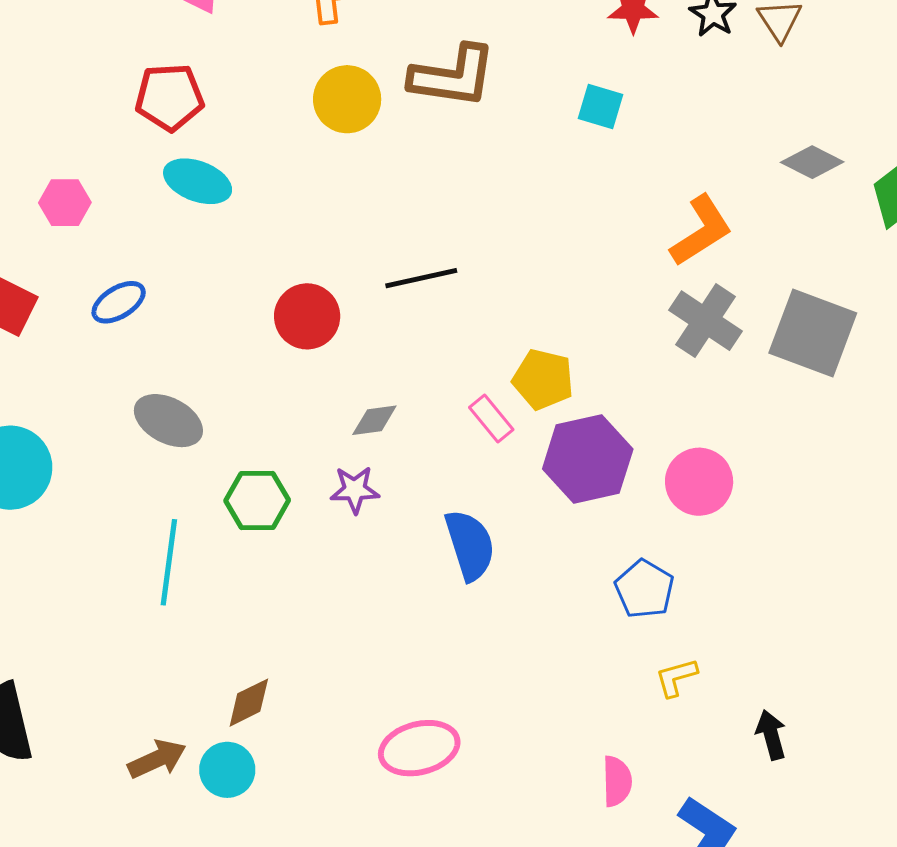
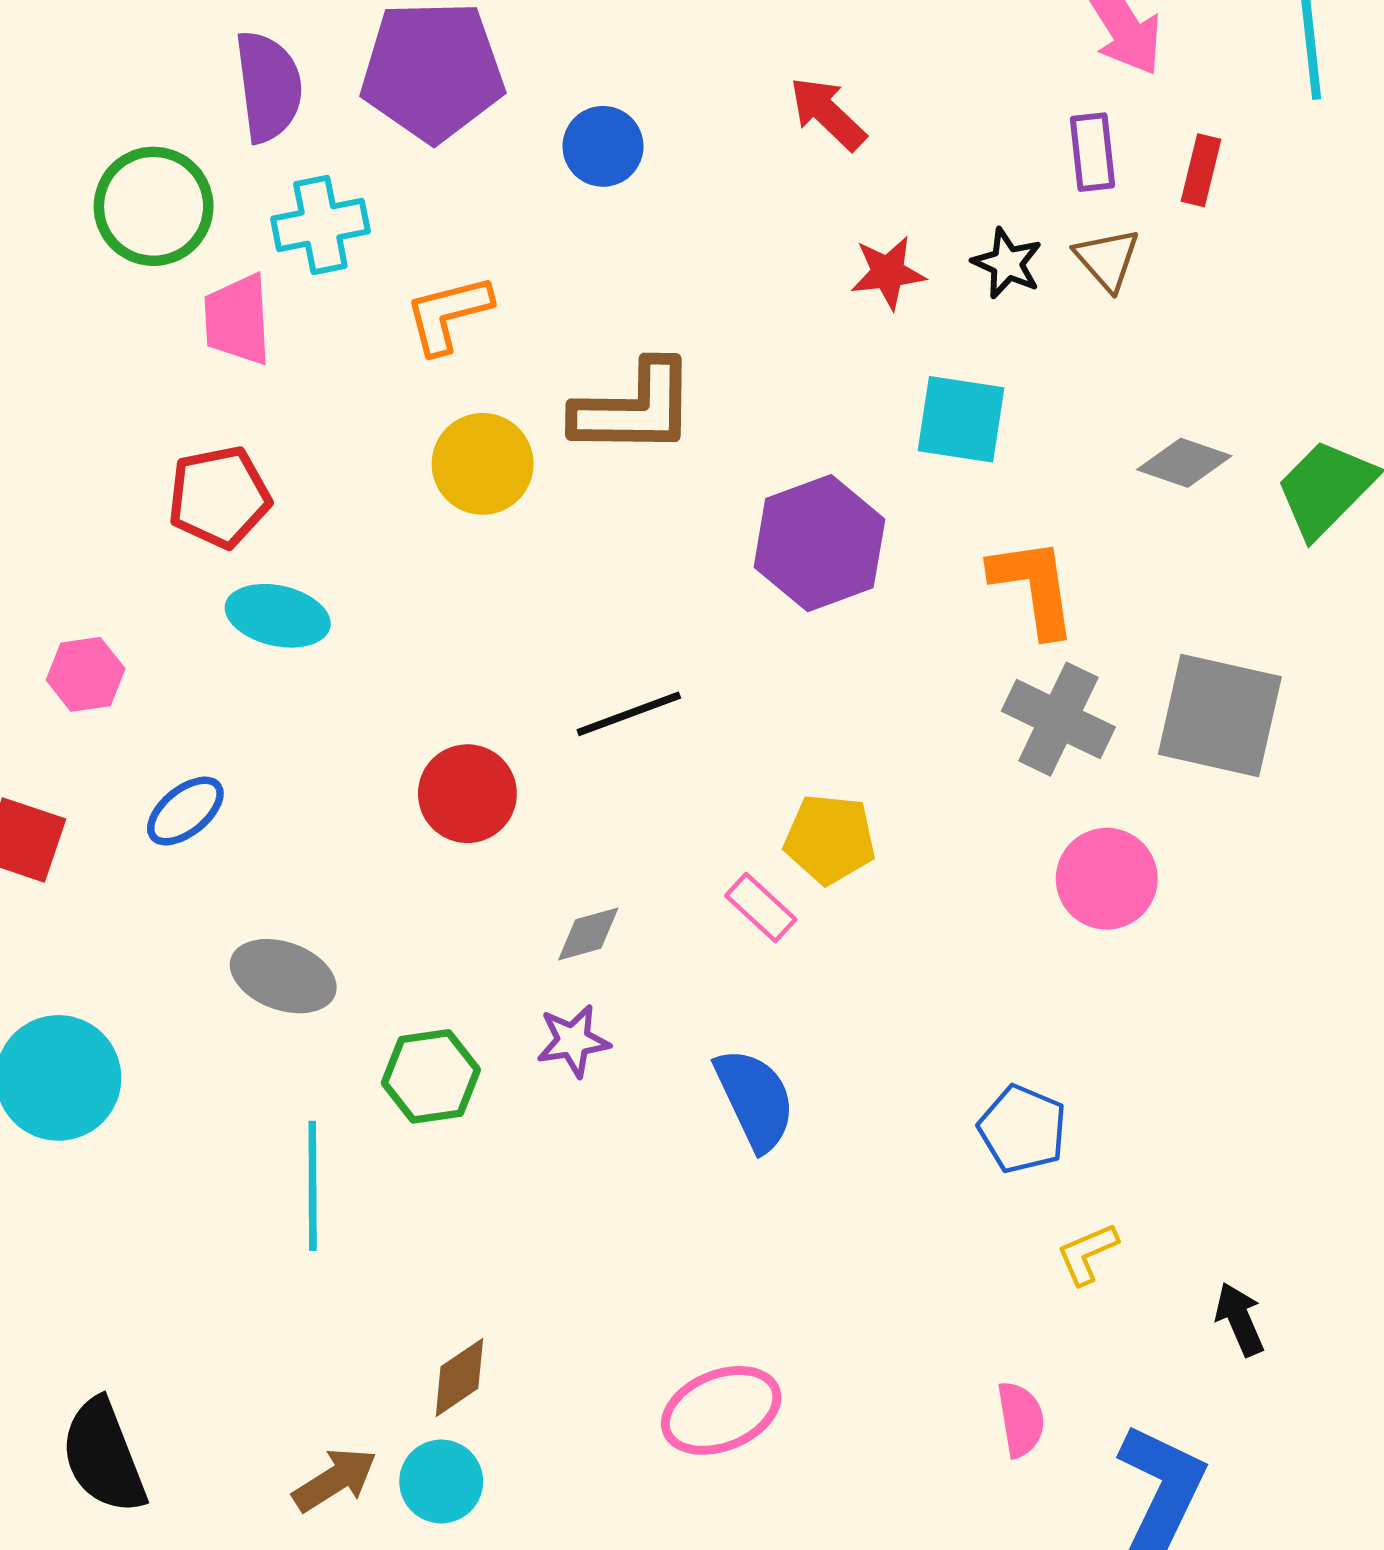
cyan square: (601, 107) -> (961, 419), moved, size x1.4
orange L-shape: (701, 231) -> (1034, 587), turned -58
purple hexagon: (588, 459) -> (819, 543), moved
pink circle: (699, 482) -> (1107, 879), moved

